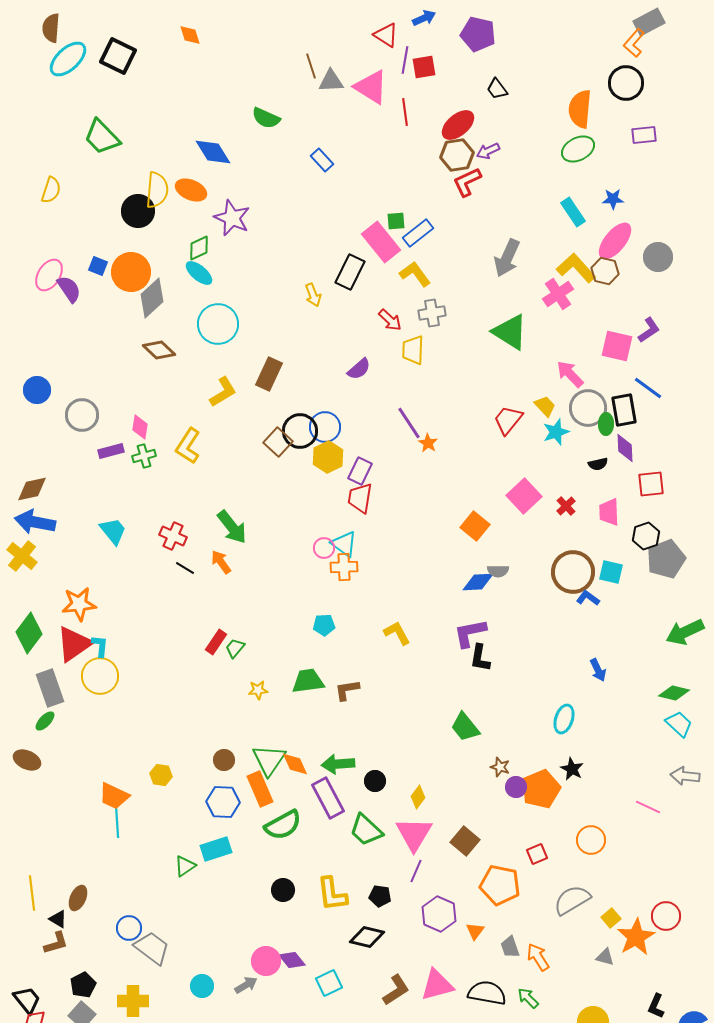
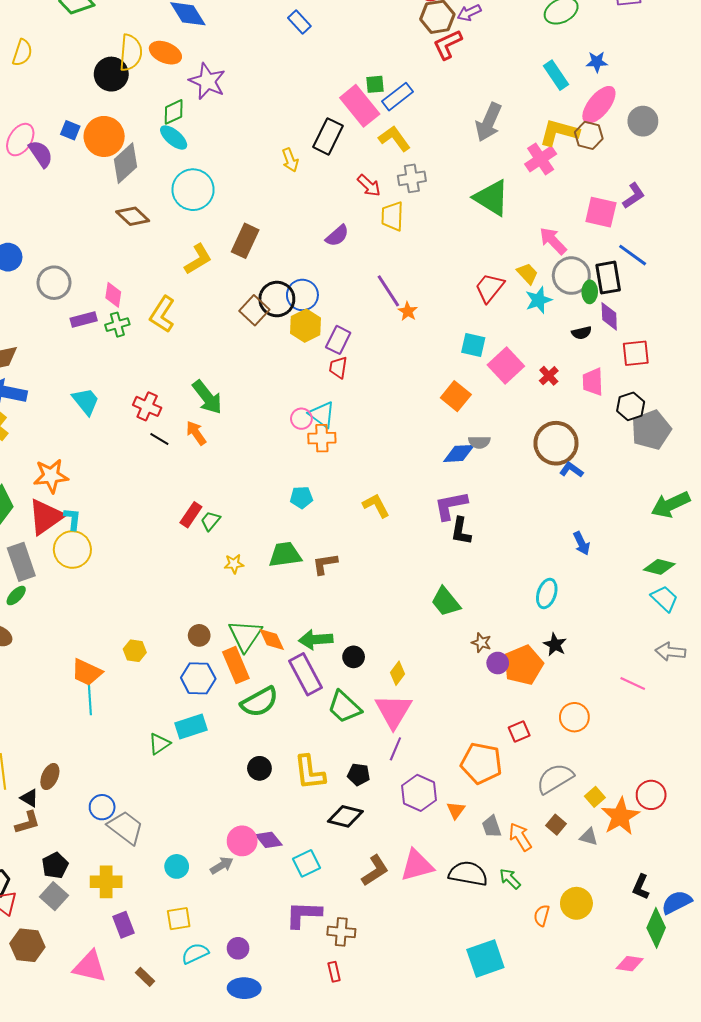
yellow L-shape: (576, 268) -> (559, 132), turned -33
red trapezoid: (360, 498) -> (338, 368), size x0.7
cyan square: (611, 572) -> (473, 345), moved
brown square: (465, 841) -> (556, 825), moved, size x0.7

